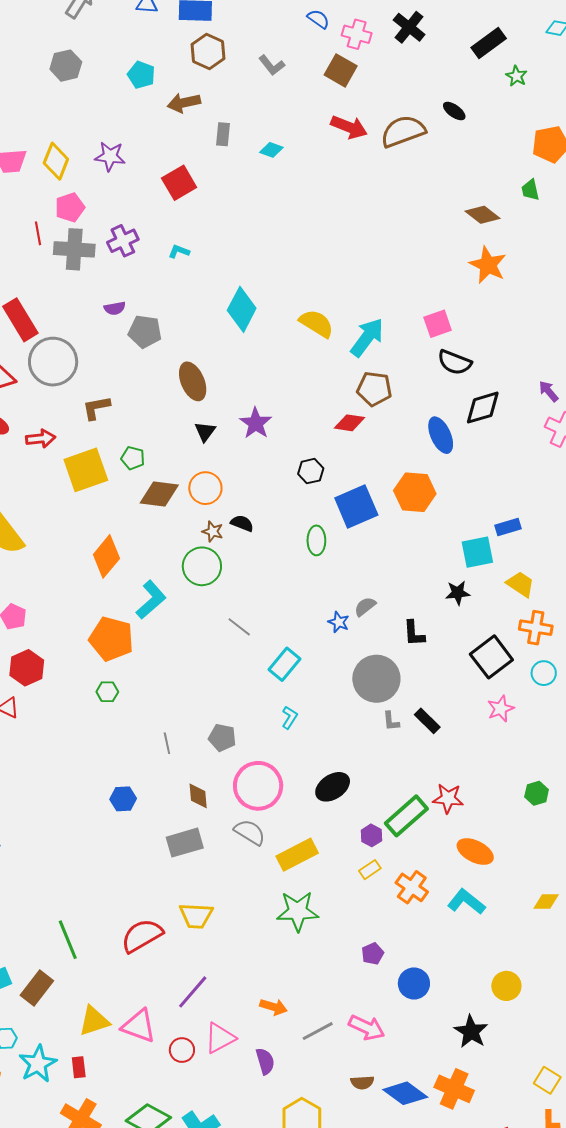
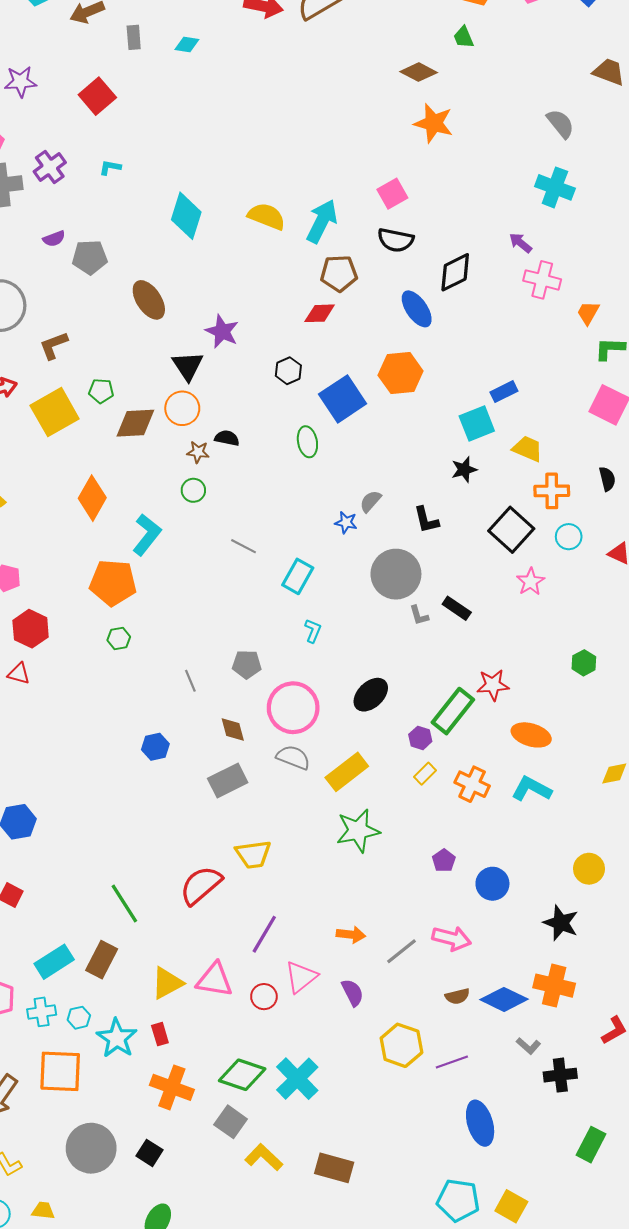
black semicircle: (455, 362) -> (396, 240), moved
black triangle: (205, 432) -> (188, 366), moved, size x1.4
green circle: (202, 566) -> (193, 490), size x0.6

